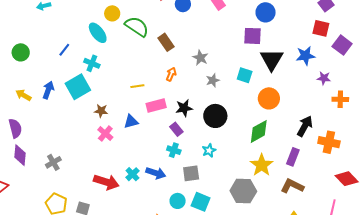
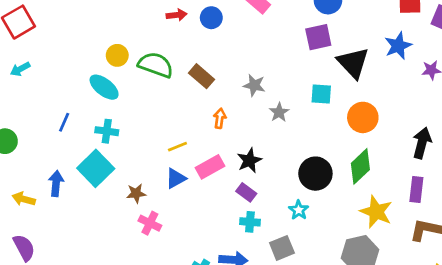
black circle: (215, 116) -> (315, 174), moved
blue triangle: (131, 122) -> (176, 178), moved

